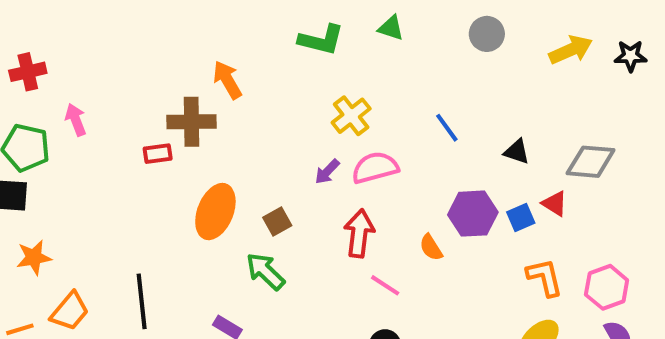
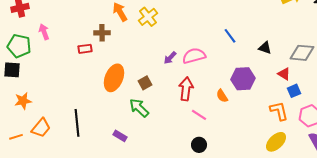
yellow cross: (351, 116) -> (148, 17), moved
brown cross: (191, 122) -> (102, 33), size x0.7
blue square: (521, 218) -> (294, 91), moved

